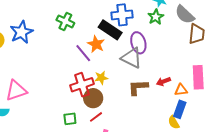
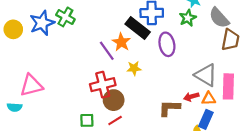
green cross: (65, 21) -> (65, 17), moved
gray triangle: (132, 58) -> (206, 75), moved
yellow star: (101, 78) -> (134, 68), moved
red arrow: (163, 81) -> (191, 97), moved
brown L-shape: (138, 87) -> (169, 108), moved

